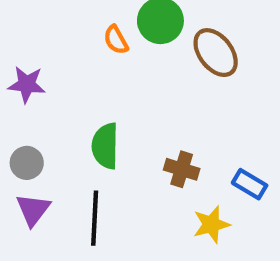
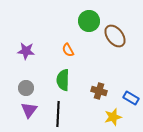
orange semicircle: (116, 40) -> (68, 50), moved

